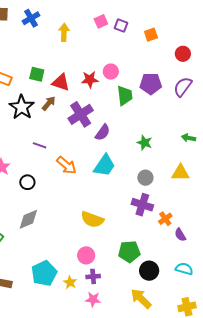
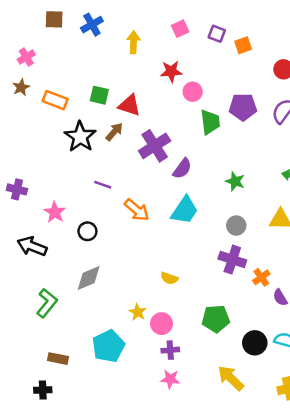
purple square: (121, 26) -> (217, 34), moved
red star: (90, 79) -> (171, 71), moved
yellow semicircle: (92, 219) -> (169, 278), size x0.6
black circle: (149, 271) -> (255, 343), moved
yellow star: (70, 282) -> (138, 312), moved

